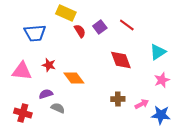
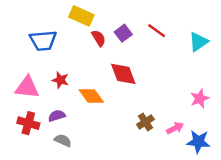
cyan triangle: (158, 52) -> (198, 42), moved
red diamond: (121, 60) -> (123, 74), moved
brown cross: (118, 99) -> (145, 122), turned -32
gray semicircle: (58, 108) -> (63, 140), moved
red cross: (23, 113) -> (28, 123), moved

